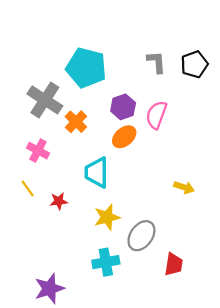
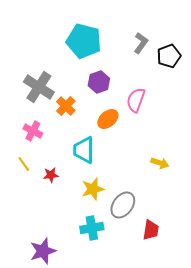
gray L-shape: (156, 62) -> (141, 43), moved, turned 40
cyan pentagon: (86, 68) -> (84, 41), moved
purple hexagon: (123, 107) -> (99, 82), moved

